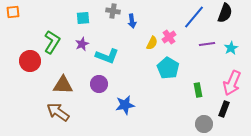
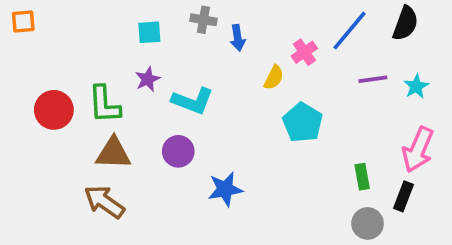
pink cross: (169, 37) -> (304, 52), moved
green L-shape: (52, 42) -> (104, 104), moved, turned 145
green rectangle: (198, 90) -> (362, 177), moved

